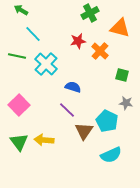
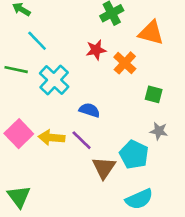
yellow arrow: (44, 140) -> (52, 138), moved
green triangle: (19, 142) -> (19, 196), moved

